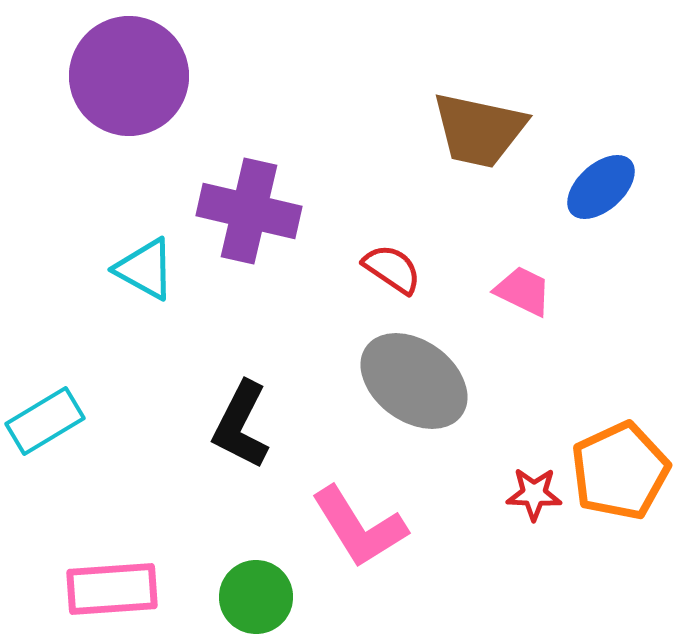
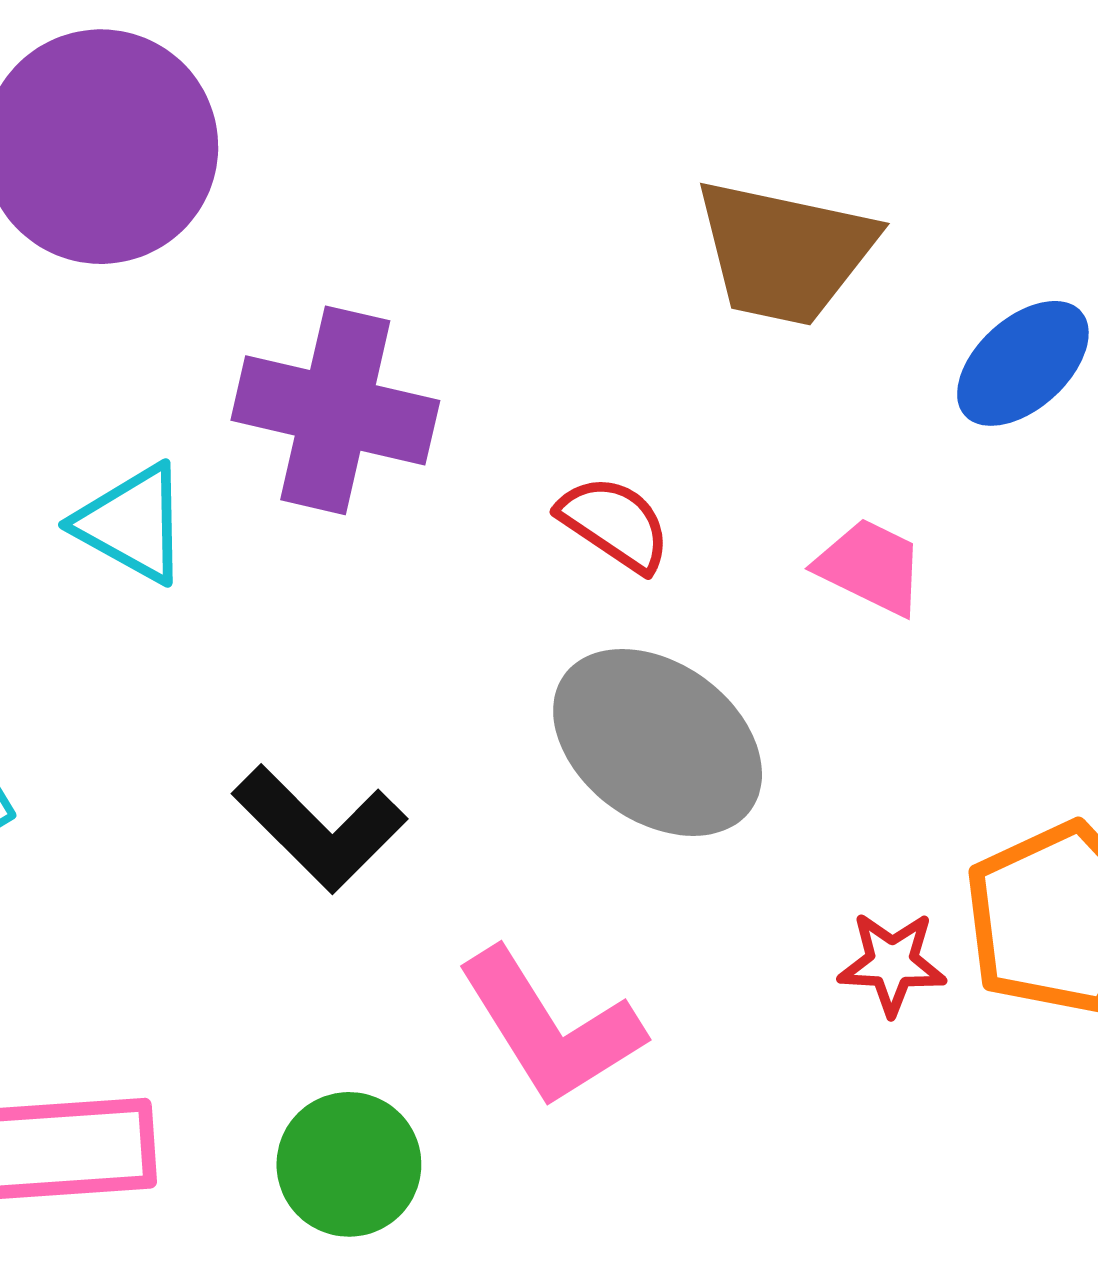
black L-shape: (241, 425) -> (320, 828), turned -72

